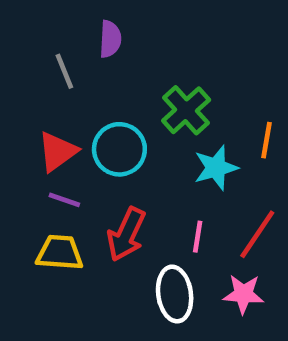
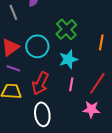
cyan star: (216, 168) -> (68, 59), moved
white ellipse: (175, 294) -> (42, 114), moved

